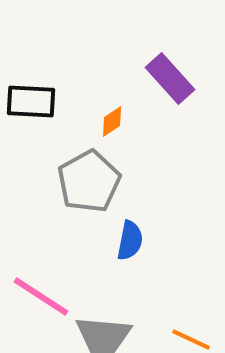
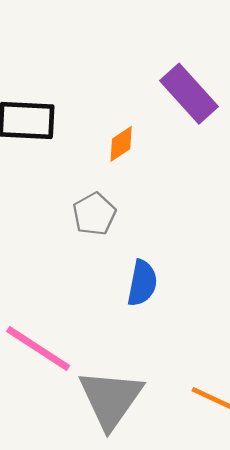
gray pentagon: (89, 182) -> (94, 214), size x0.6

